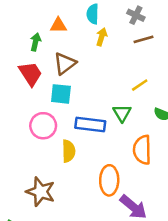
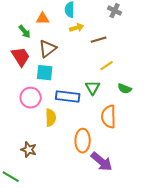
gray cross: (136, 15) -> (115, 11), moved
yellow arrow: (102, 37) -> (77, 28), turned 56
brown line: (143, 39) -> (99, 40), moved
green arrow: (36, 42) -> (25, 32), turned 128
brown star: (41, 192) -> (29, 150), size x0.7

